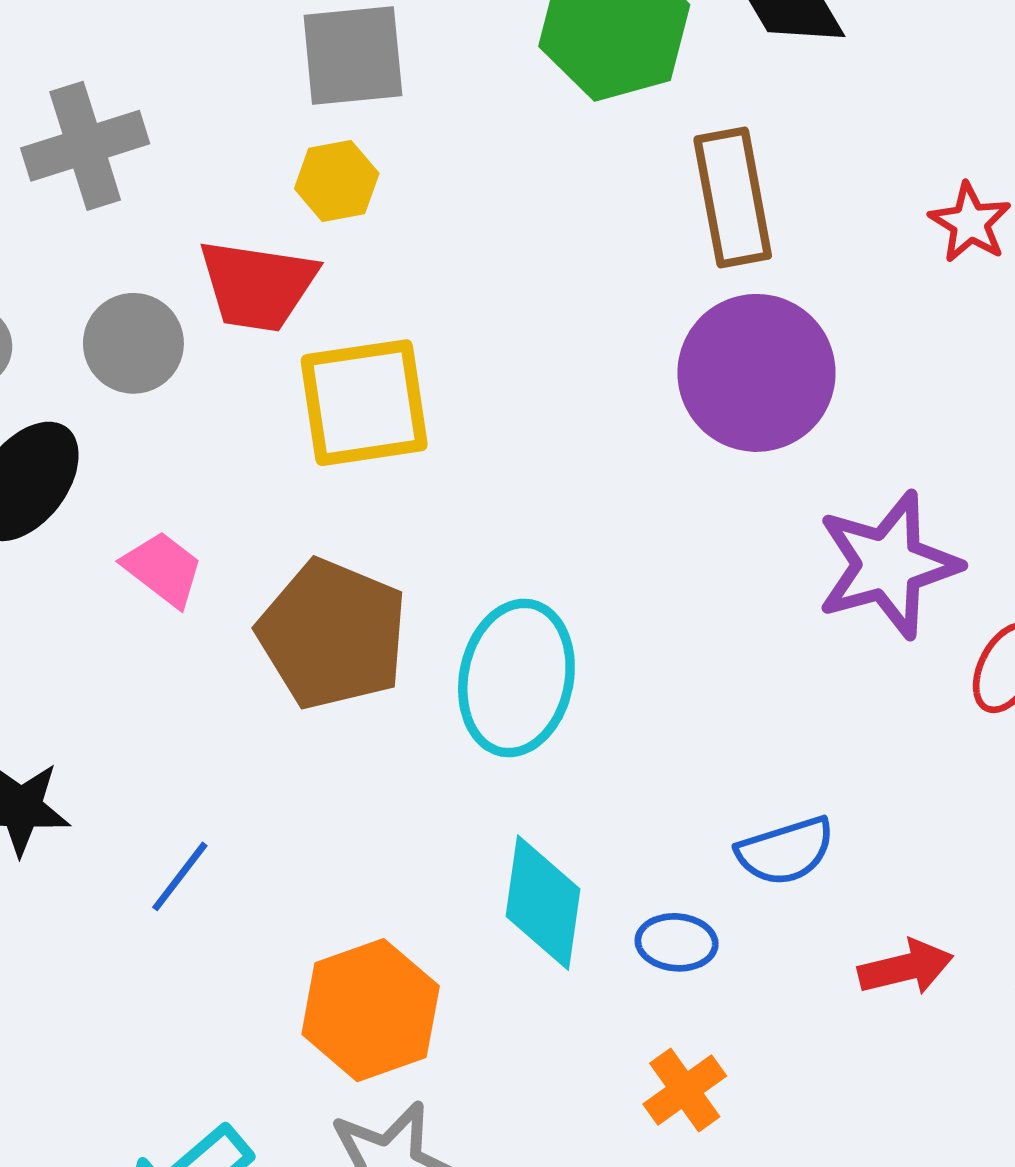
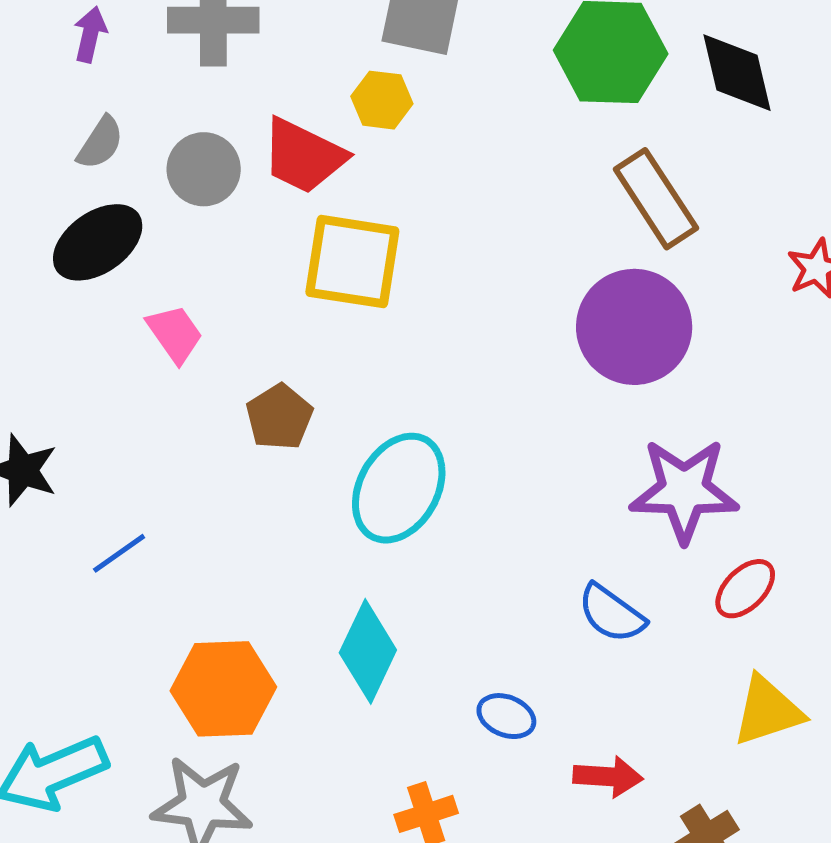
brown rectangle: (733, 198) -> (656, 199), turned -40
brown pentagon: (333, 634) -> (279, 417), size x0.6
blue semicircle: (785, 851) -> (611, 614), moved, turned 36
blue ellipse: (677, 942) -> (506, 716), moved

